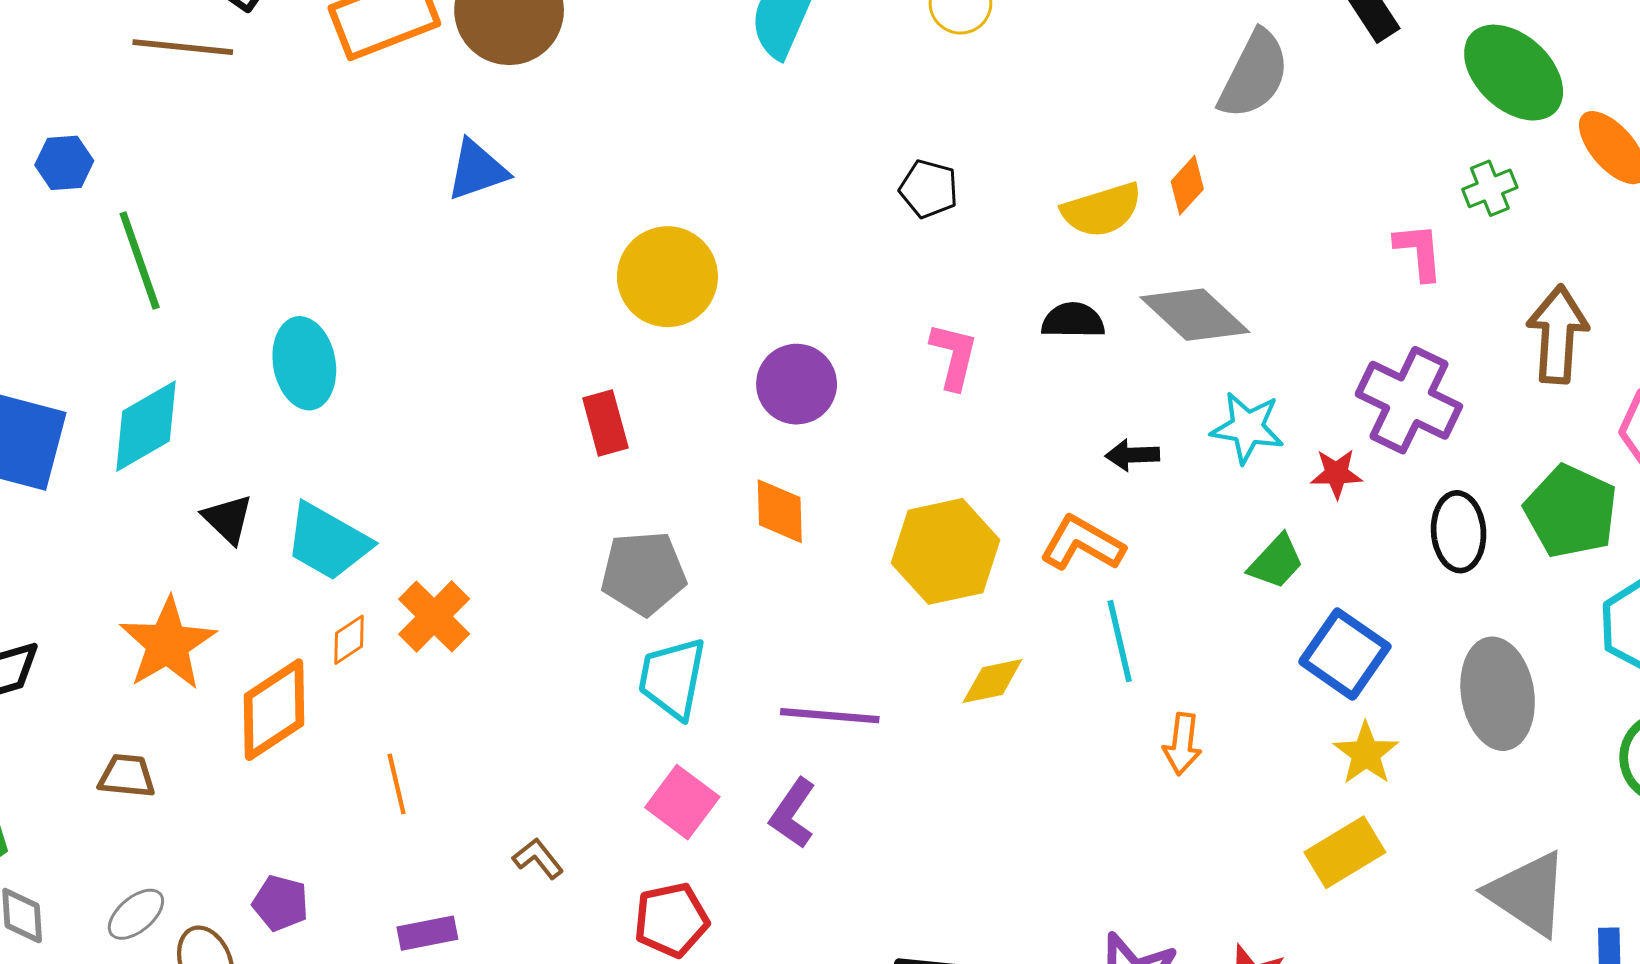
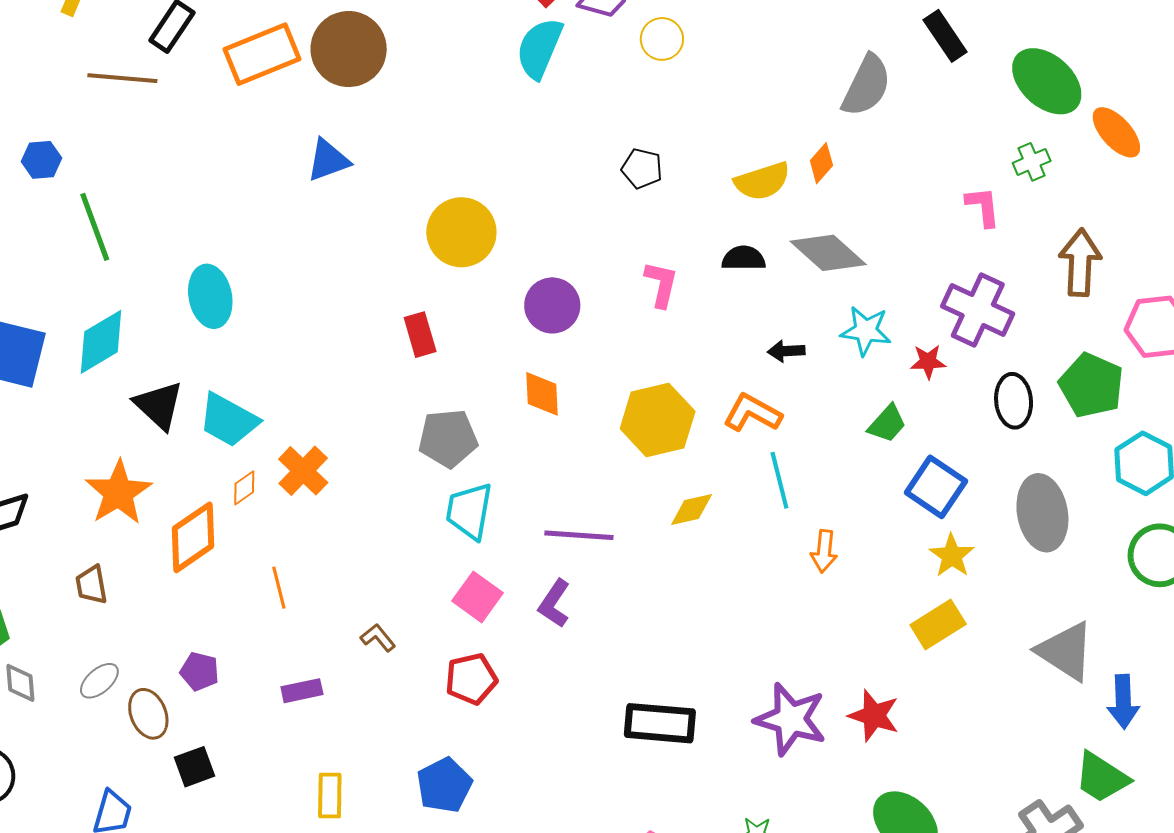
black triangle: (228, 519) -> (159, 405), size x1.4
brown trapezoid: (127, 776) -> (92, 585), turned -105

